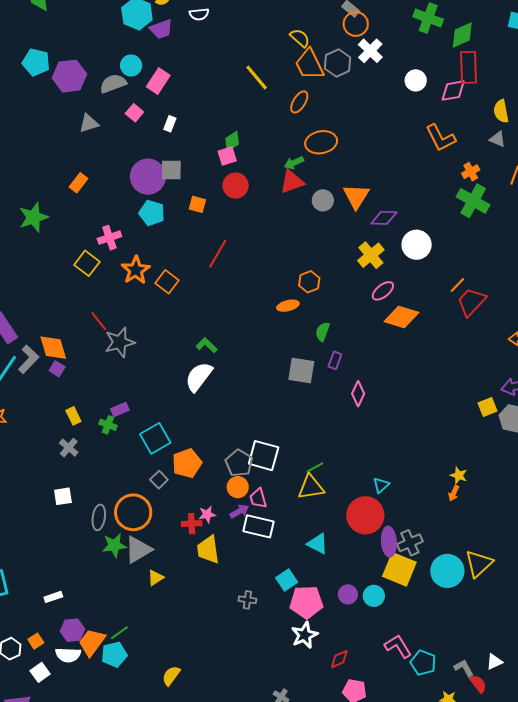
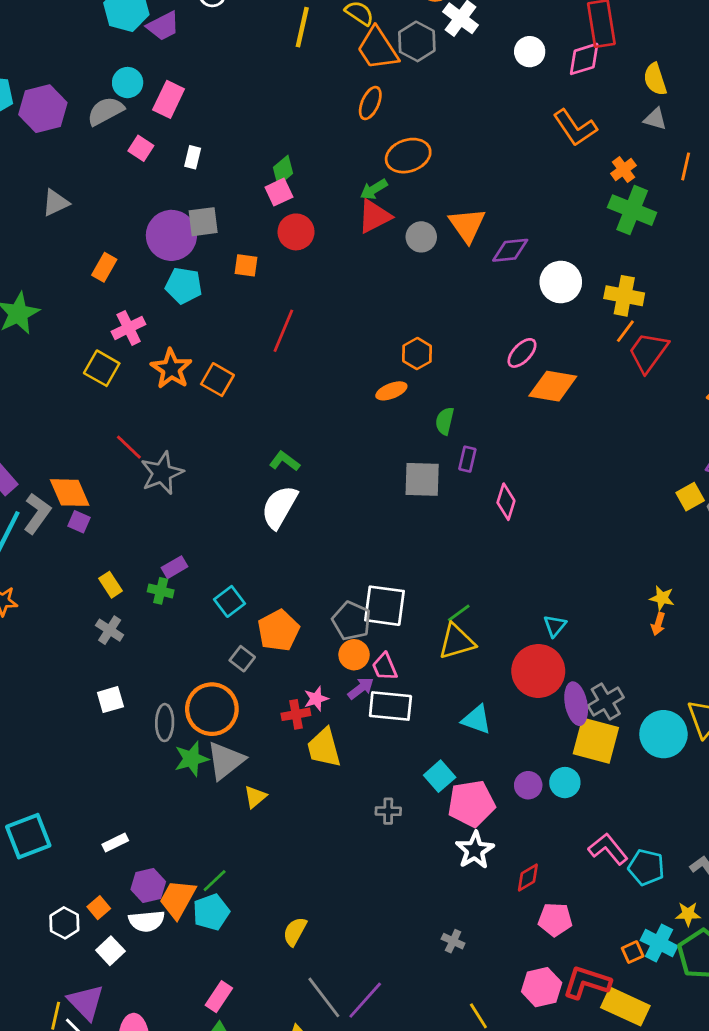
yellow line: (257, 78) -> (302, 27), moved, turned 60
gray triangle: (89, 123) -> (56, 203), moved
orange rectangle: (78, 183) -> (104, 267), moved
yellow cross: (371, 255) -> (624, 296), moved, turned -32
cyan square: (155, 438) -> (230, 601), size x0.7

